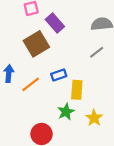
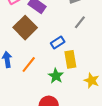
blue rectangle: (59, 75) -> (58, 43), moved
green star: (66, 112) -> (56, 76), moved

